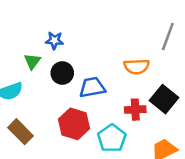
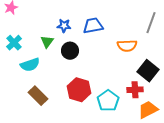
blue trapezoid: (92, 87) -> (93, 26), moved
red cross: (135, 110) -> (135, 90), moved

